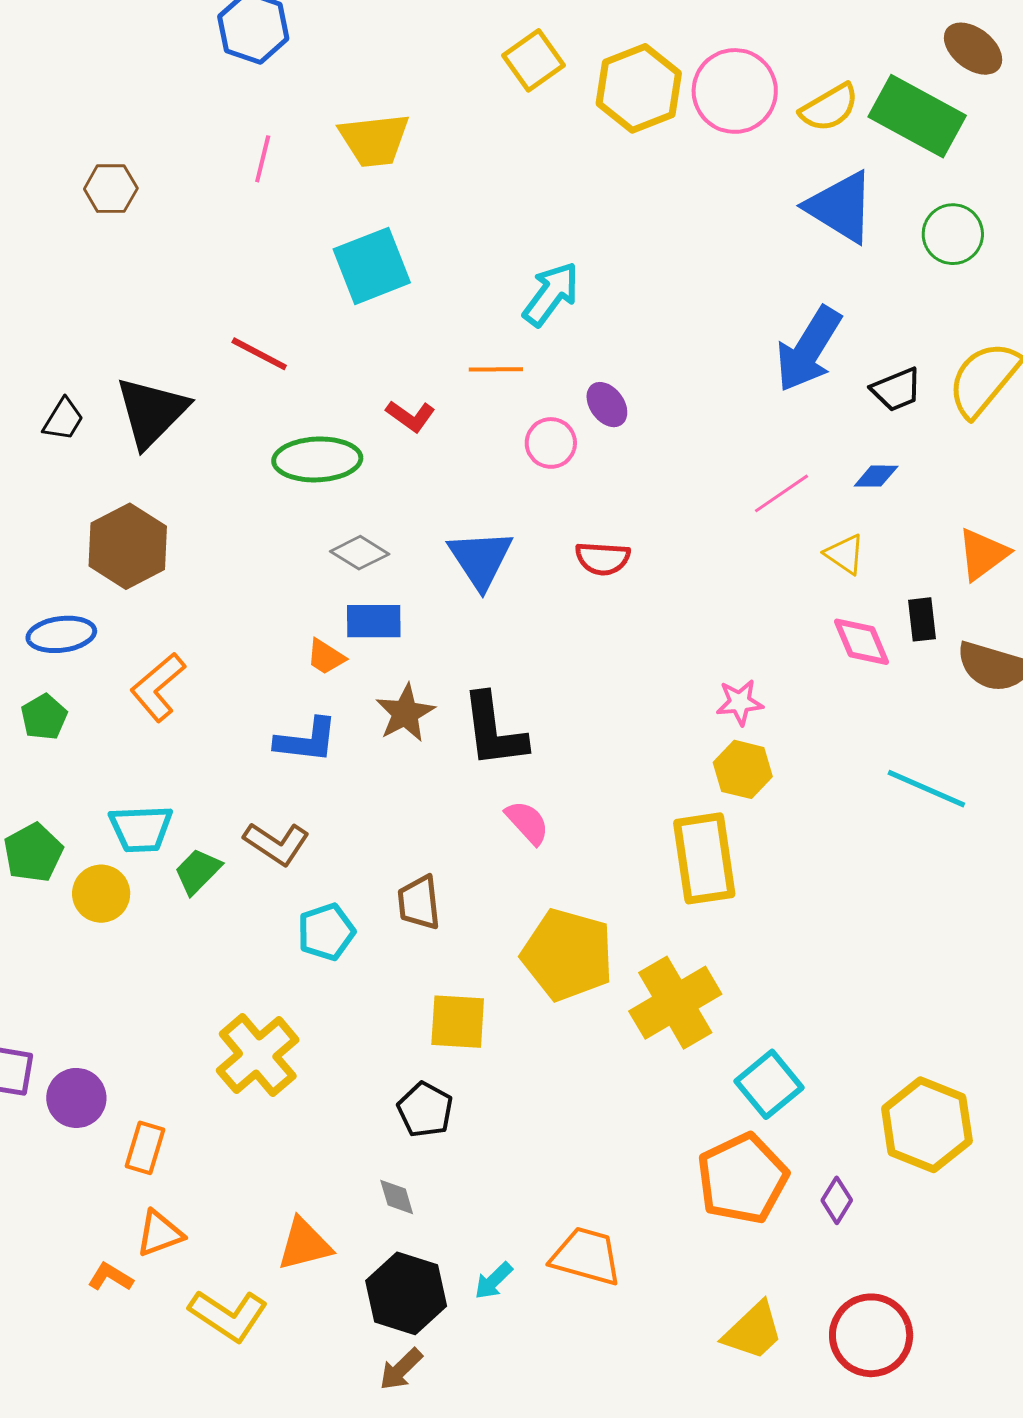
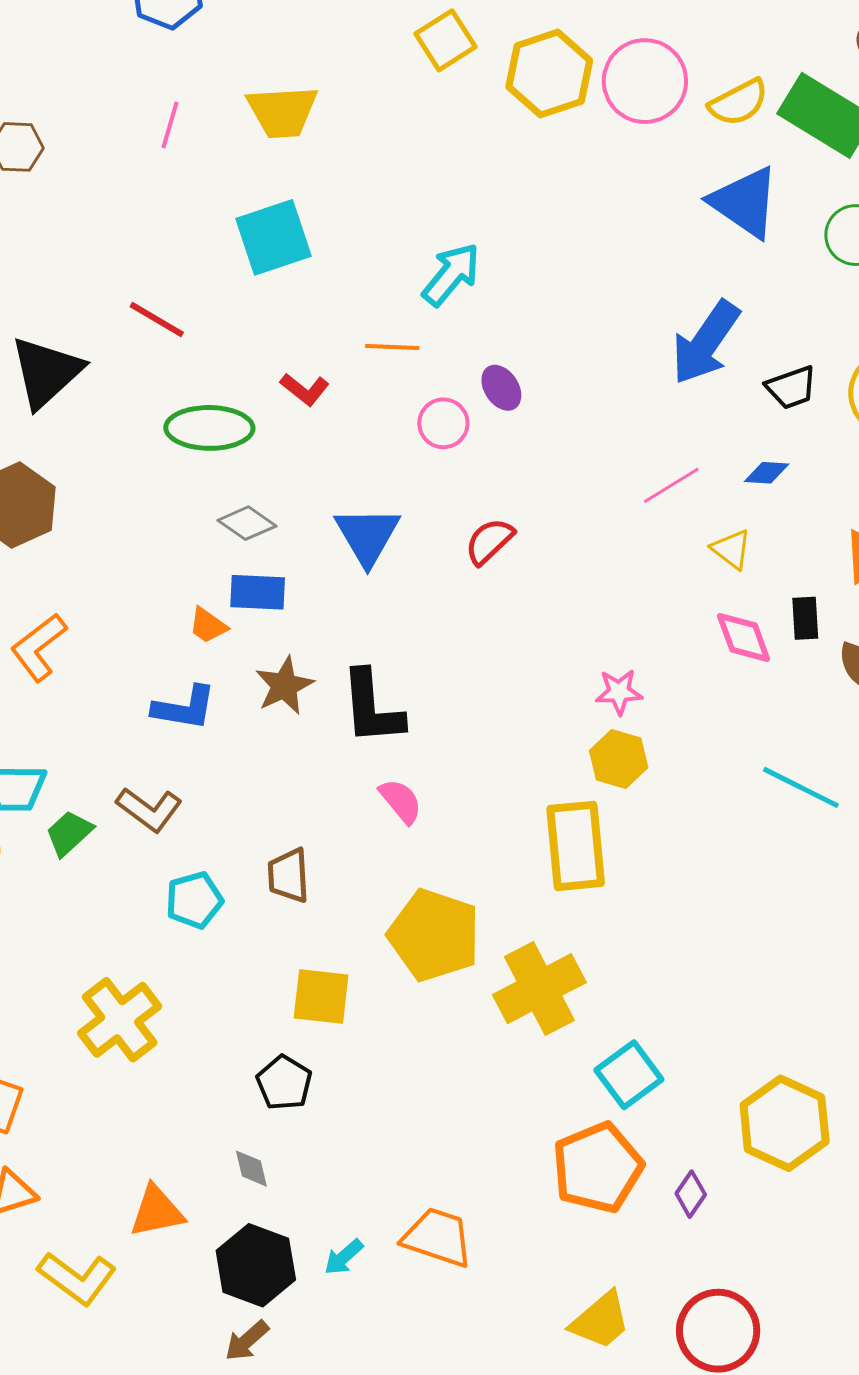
red semicircle: (603, 558) -> (489, 541), turned 130

